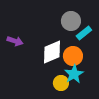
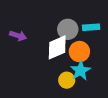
gray circle: (71, 21) -> (68, 29), moved
cyan rectangle: (84, 33) -> (91, 27), turned 35

